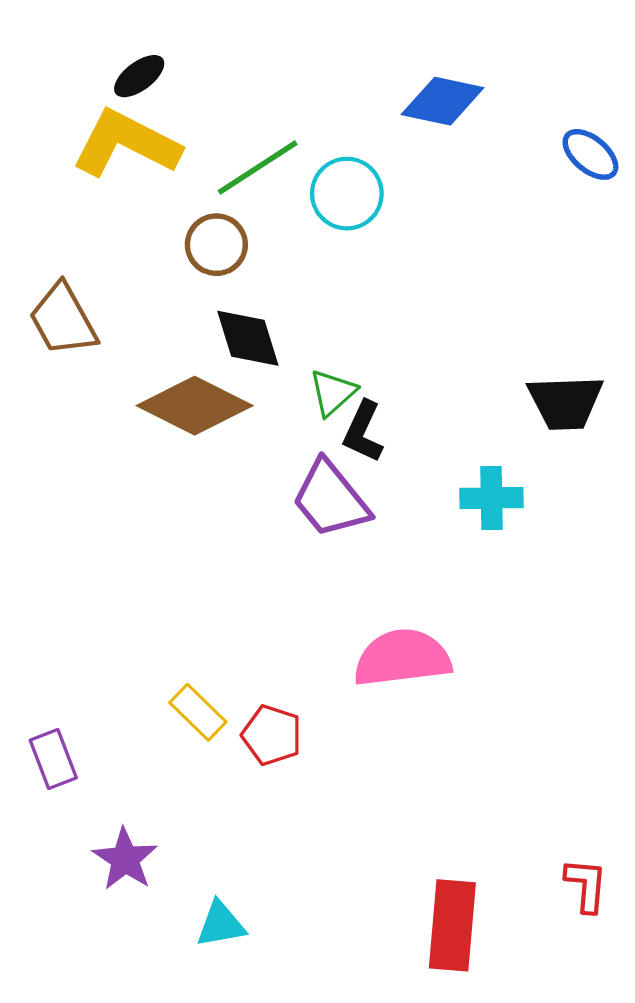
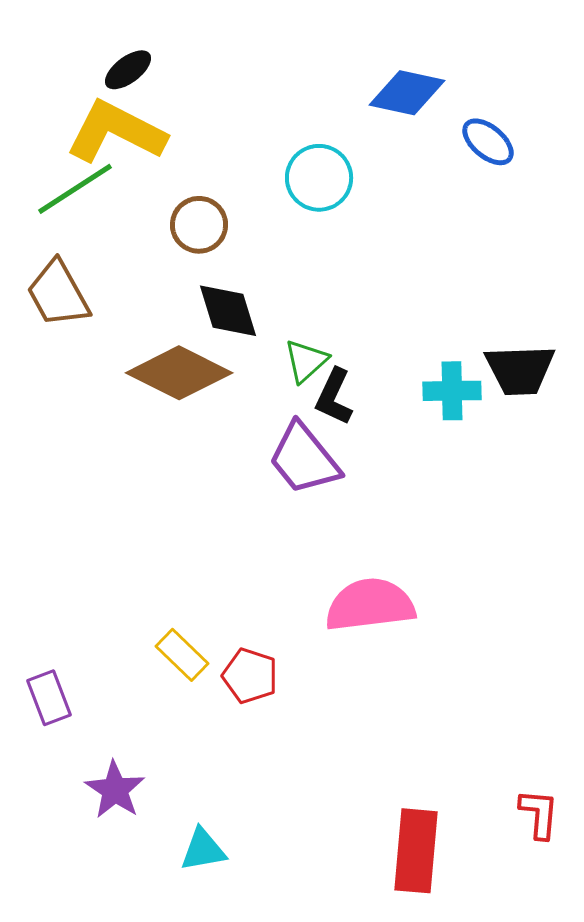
blue ellipse: (590, 154) -> (488, 142), moved
green line: (258, 167) -> (75, 189), moved
cyan cross: (491, 498) -> (452, 391), moved

